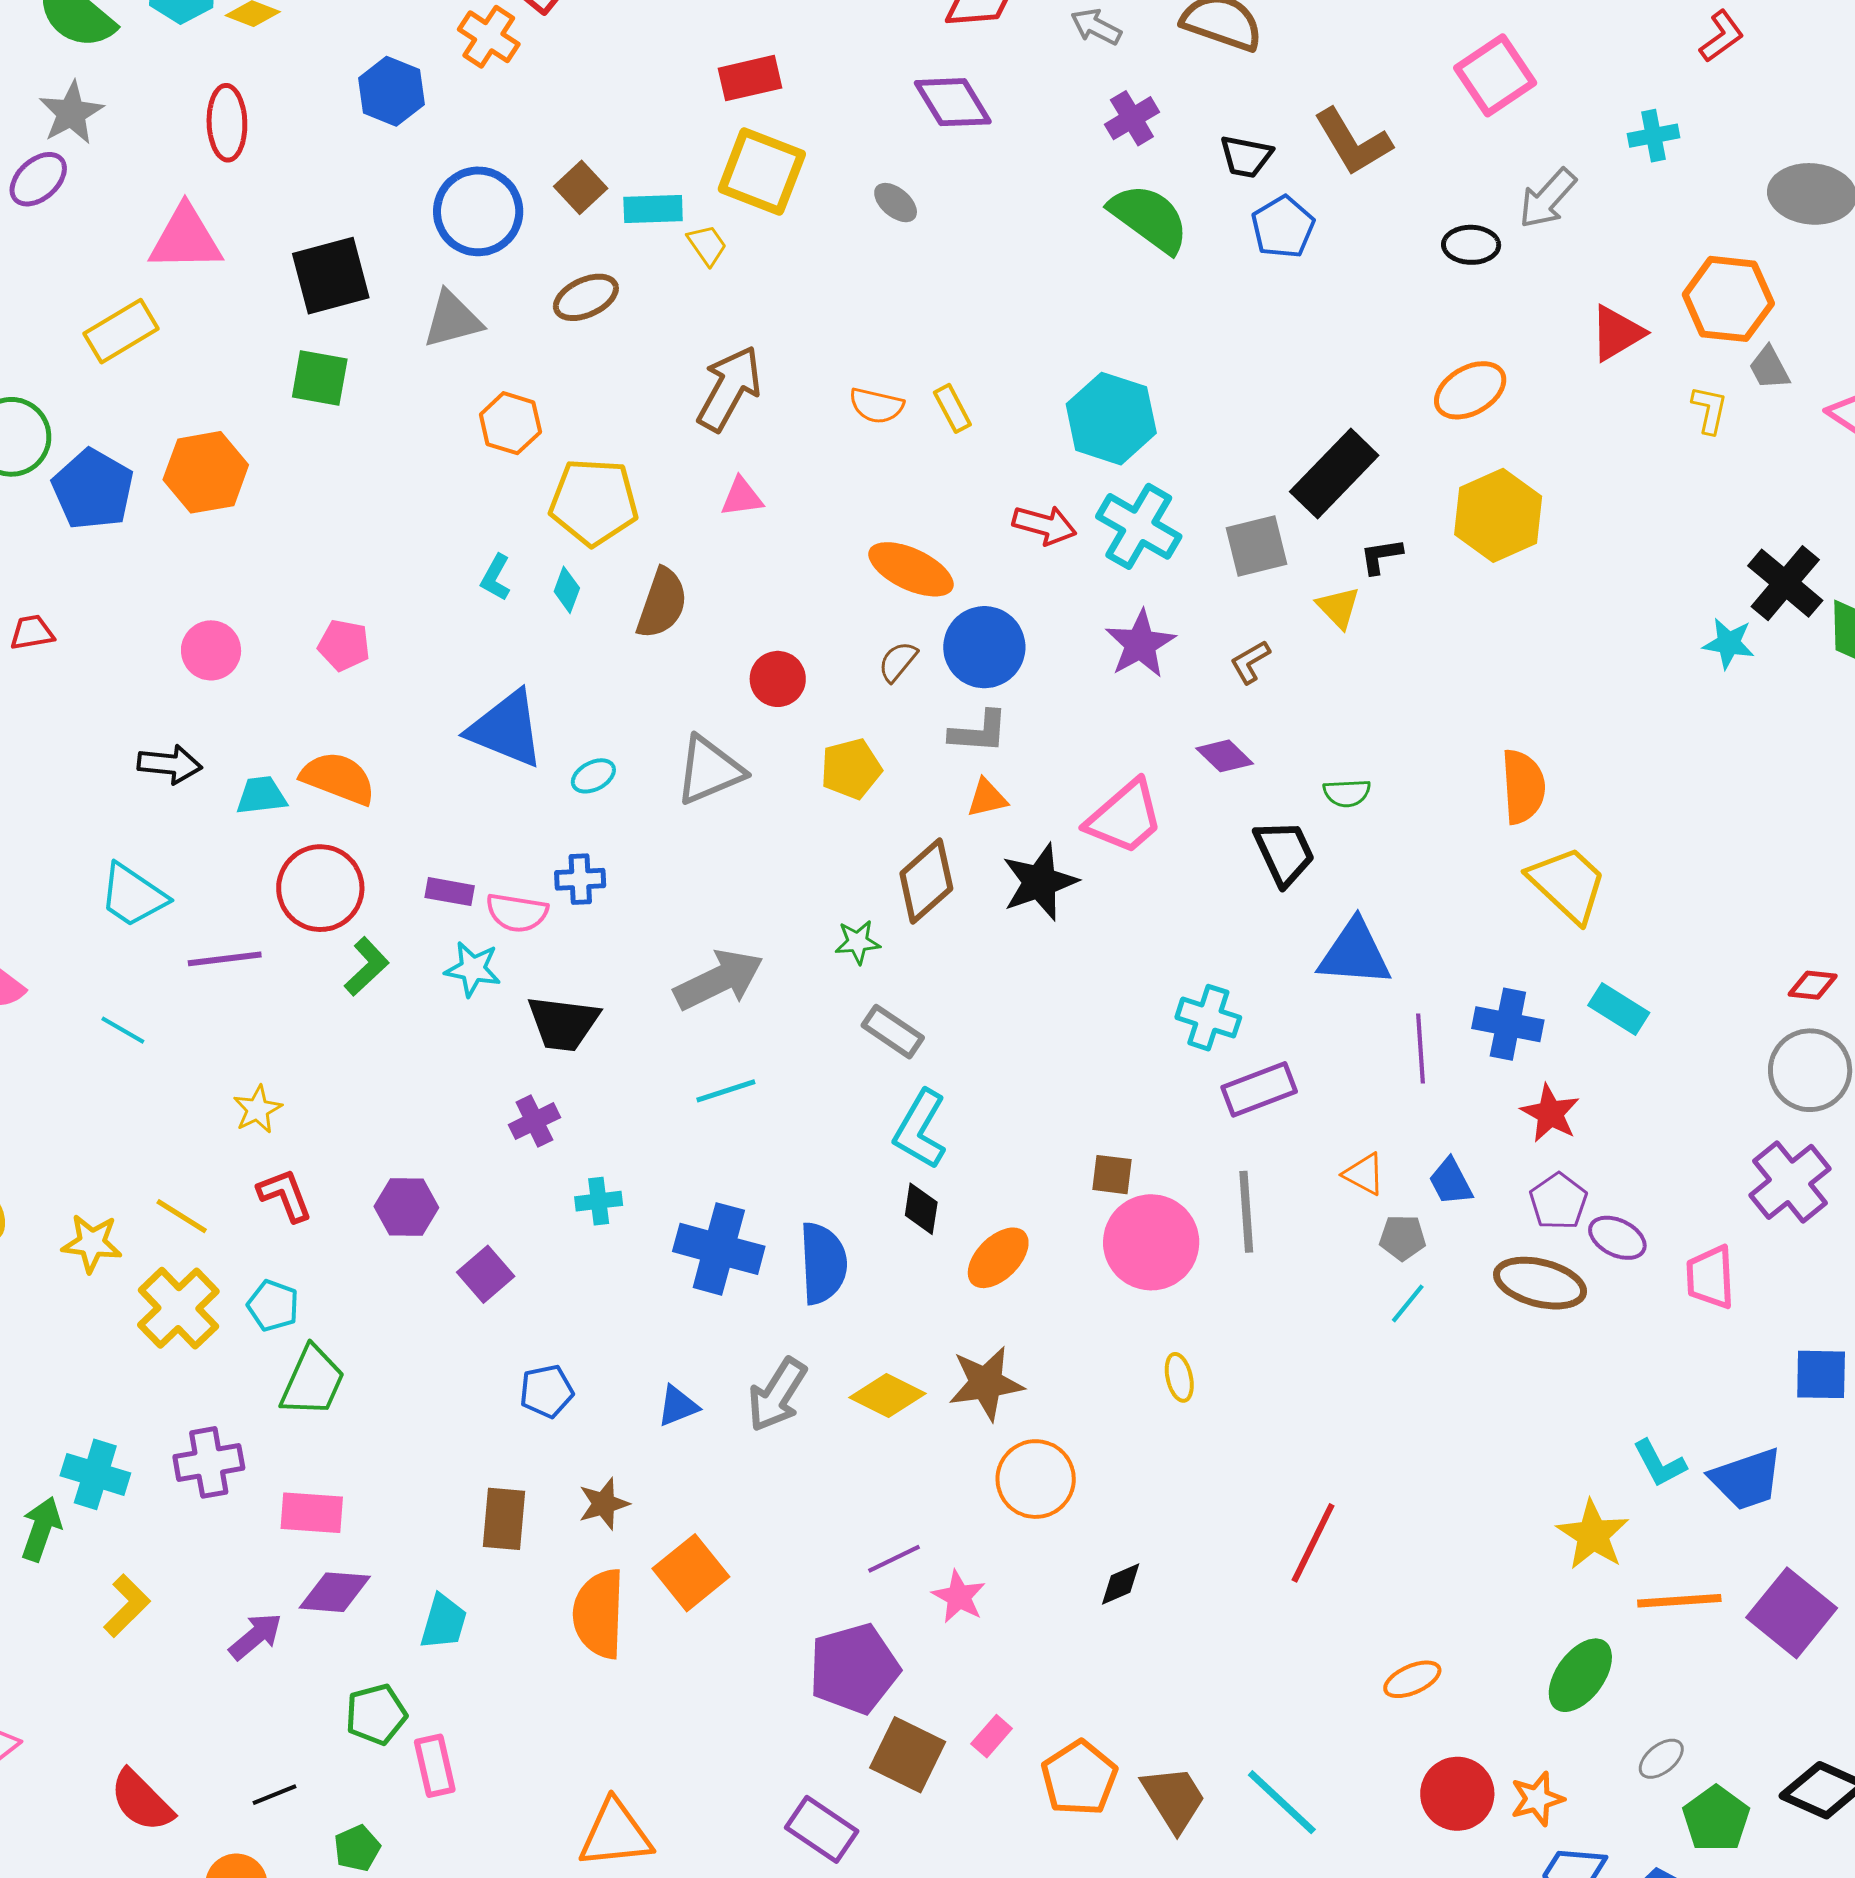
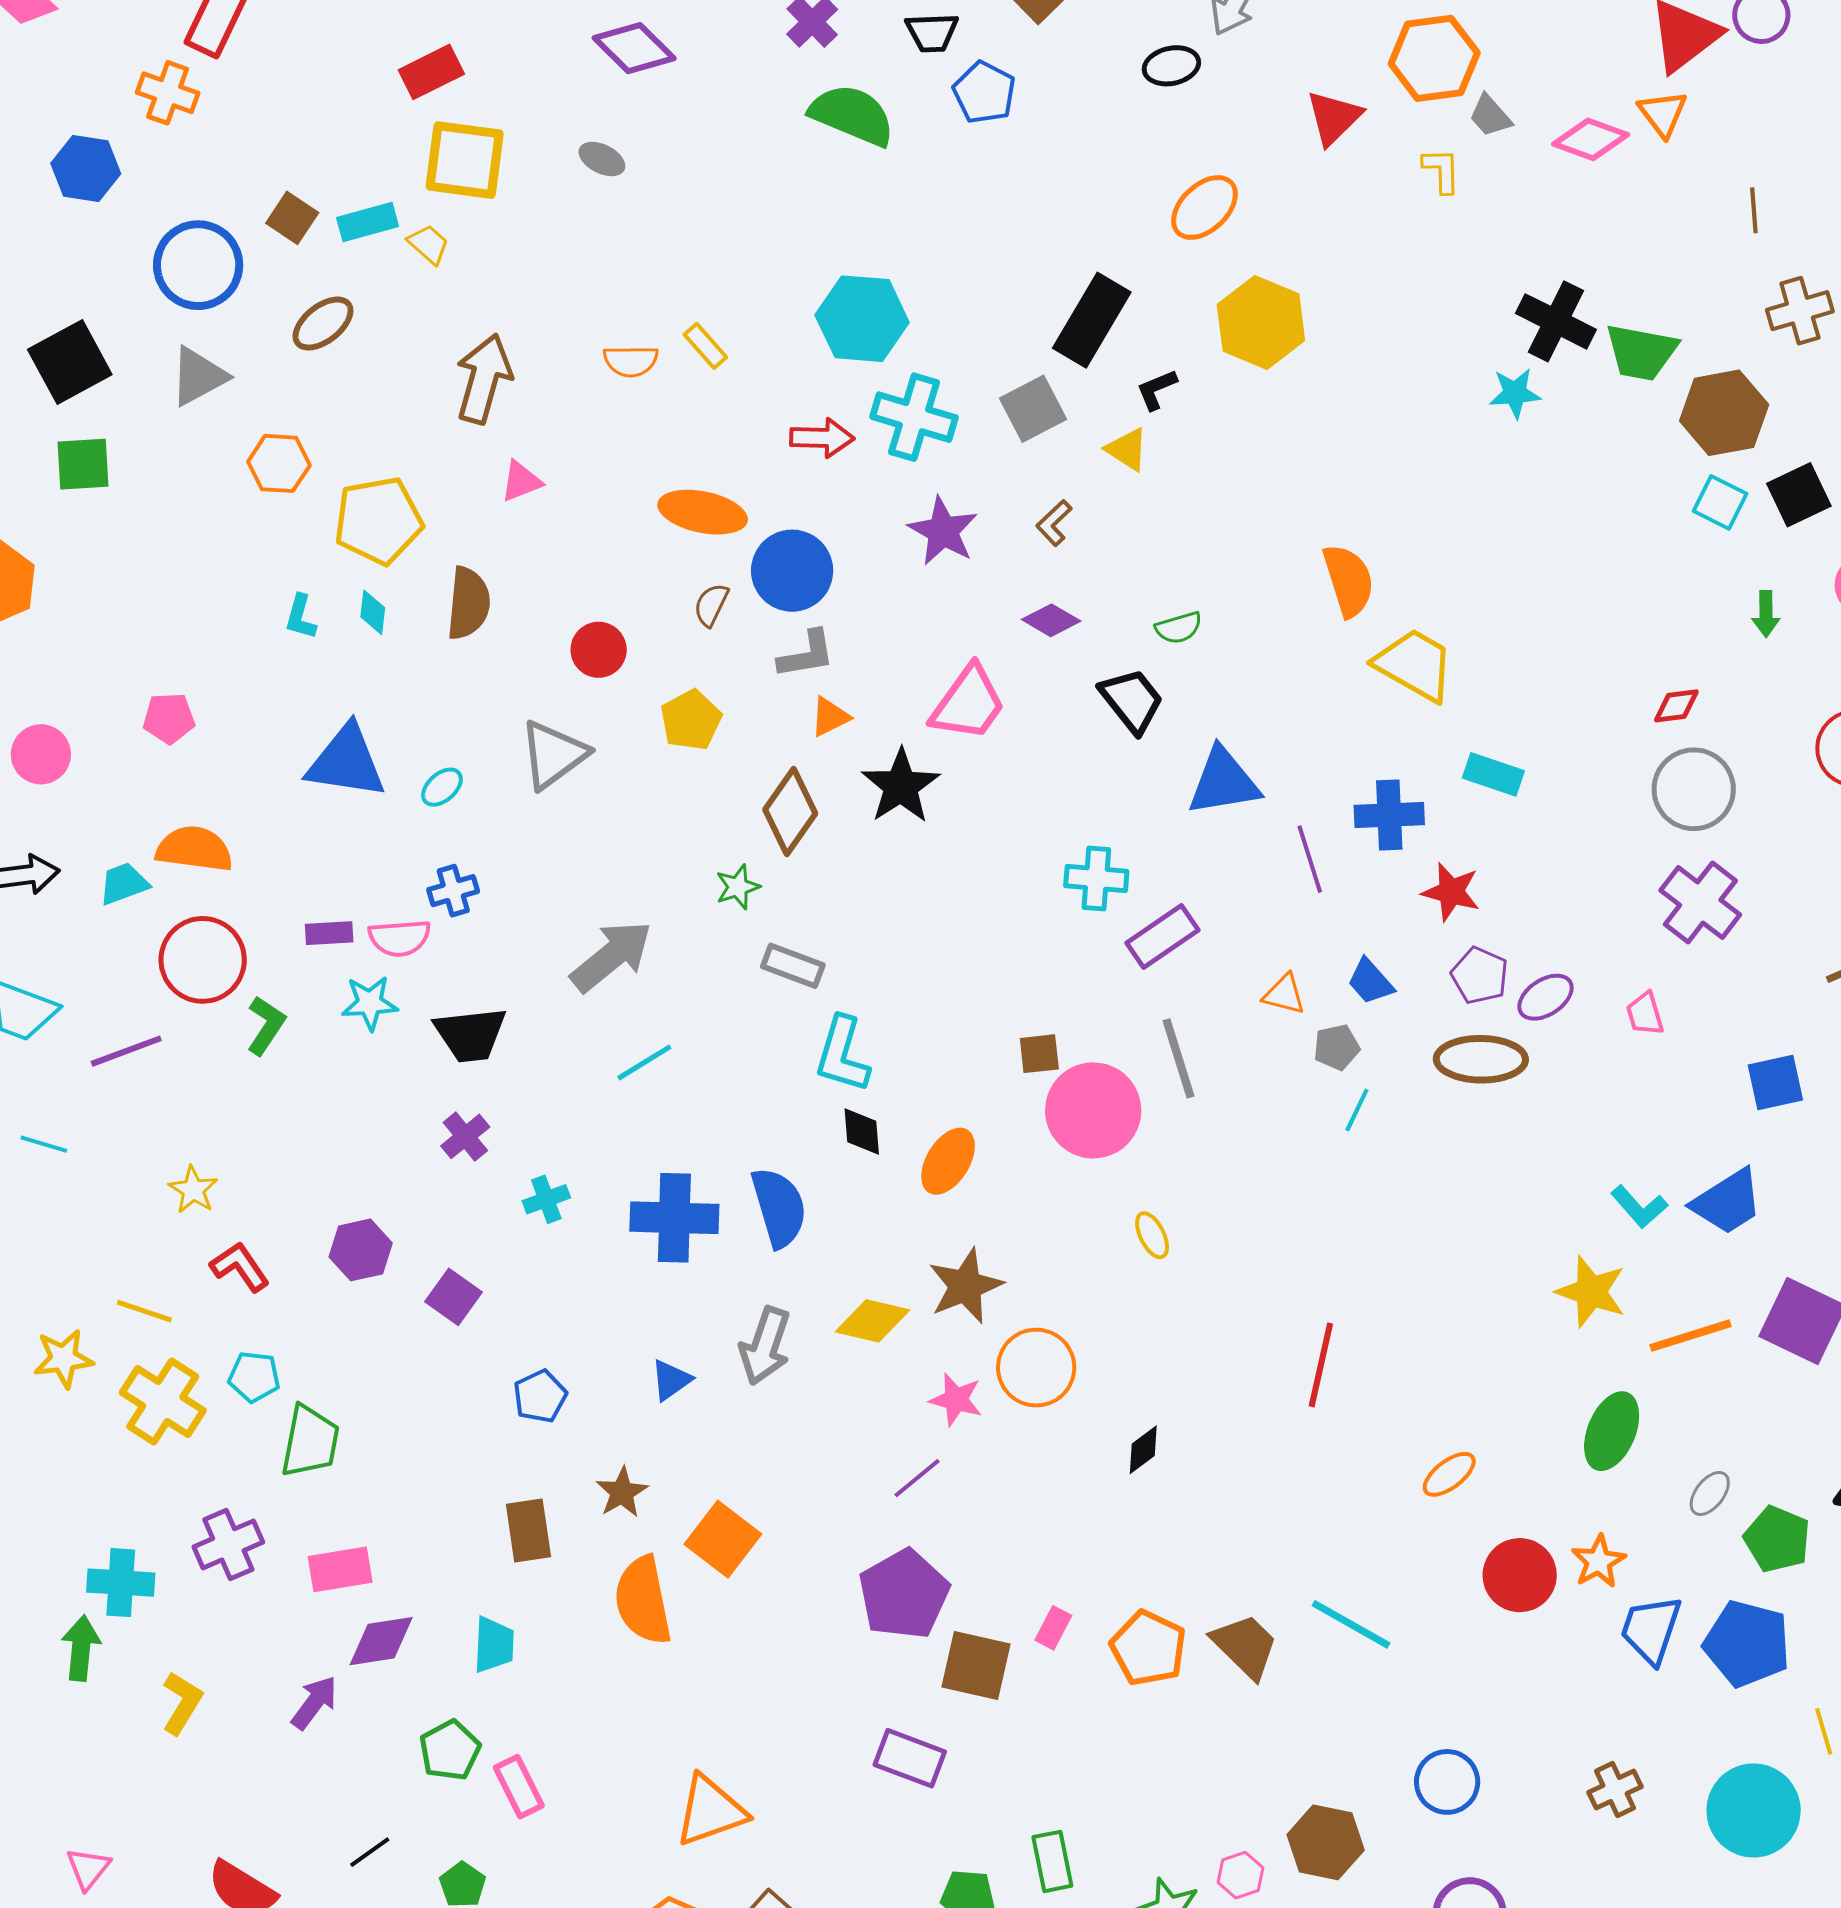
purple ellipse: (1617, 1238) -> (1545, 997), turned -46
pink trapezoid: (1710, 1277) -> (1645, 1014), size x0.7
pink star: (959, 1597) -> (956, 1400), moved

